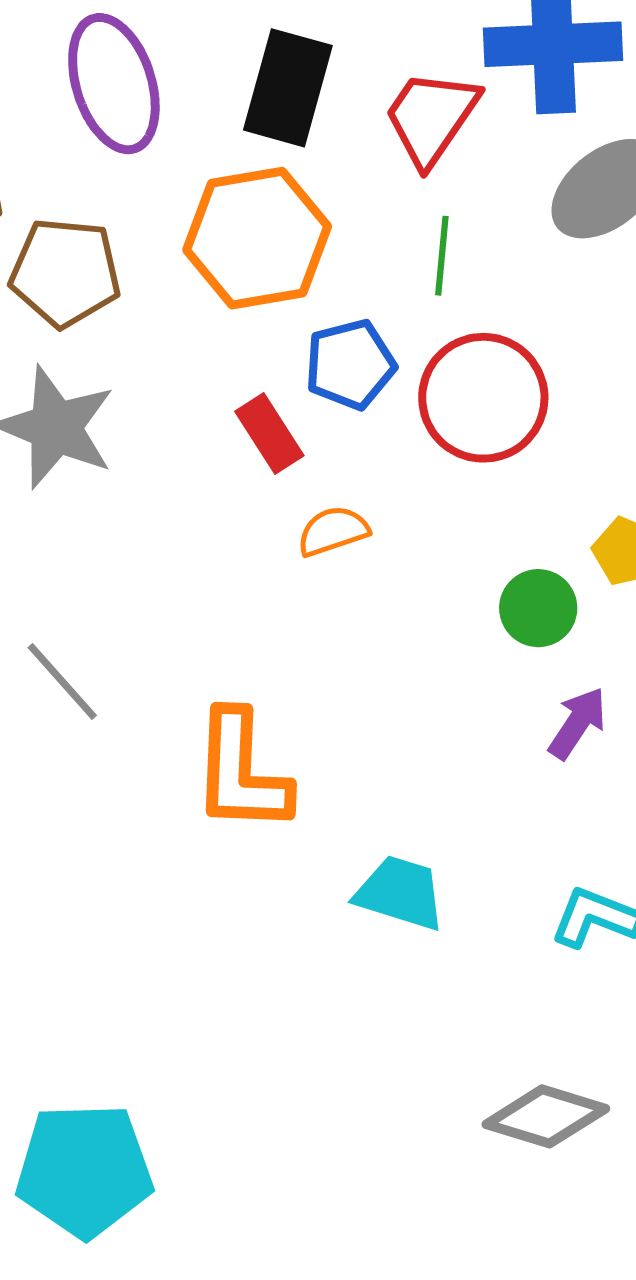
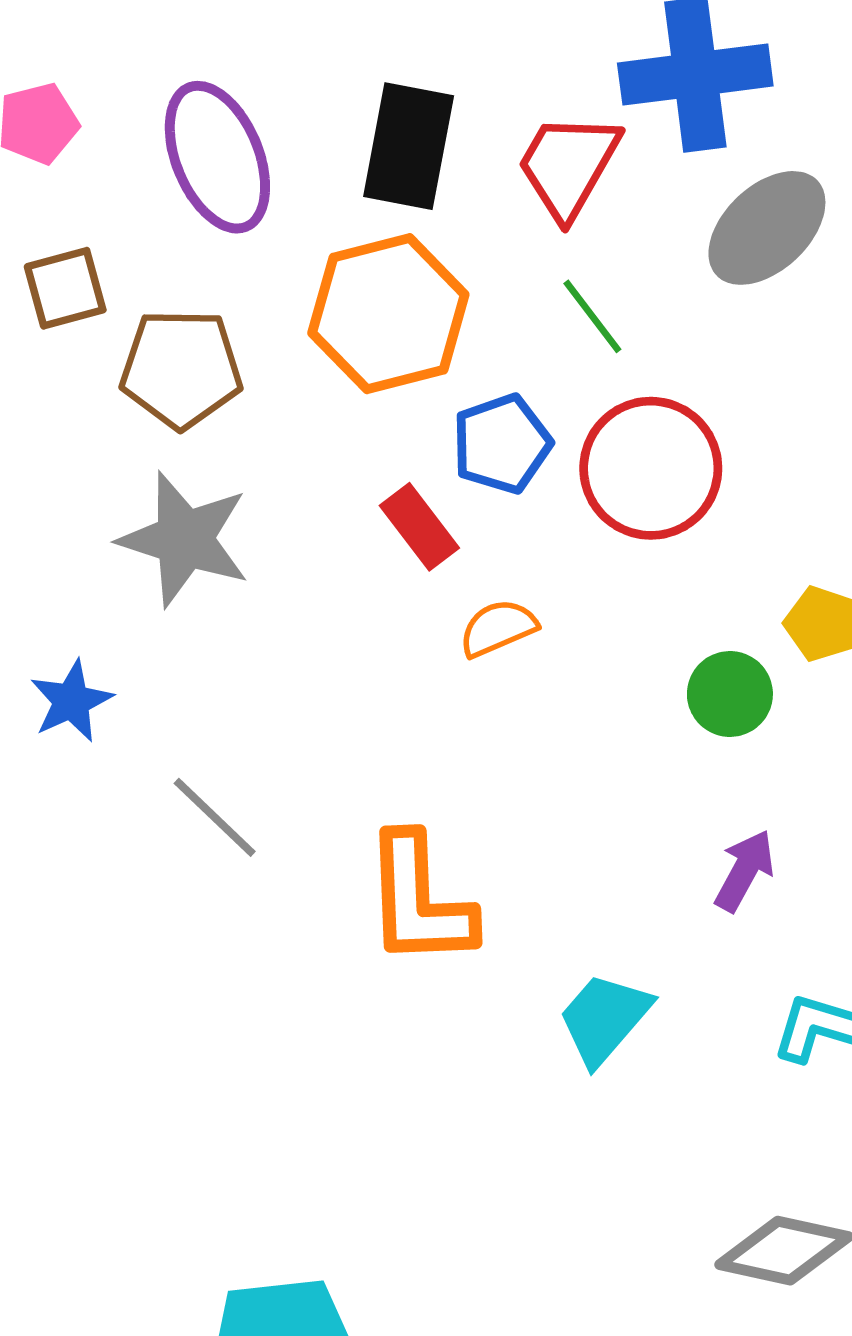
green line: (442, 256) -> (592, 316), turned -38
purple arrow: (577, 723) -> (745, 871), moved
cyan trapezoid: (400, 893) -> (604, 1019), turned -62

